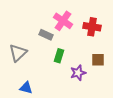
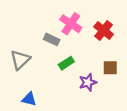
red cross: (92, 27) -> (104, 30), turned 30
green rectangle: (59, 56) -> (66, 63), turned 40

